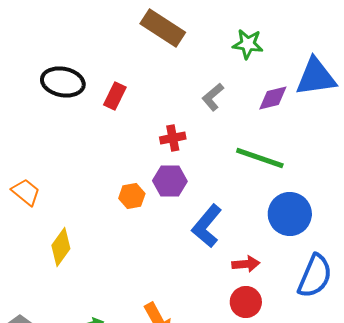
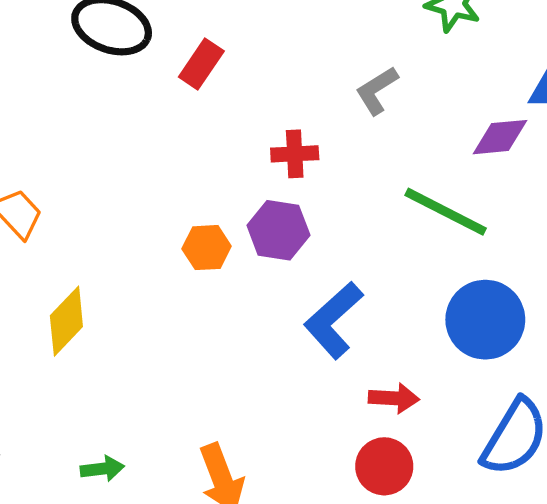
purple diamond: (273, 98) -> (500, 137), moved

